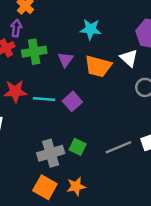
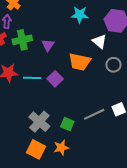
cyan star: (91, 29) -> (80, 15), moved
orange trapezoid: (98, 66) -> (80, 62), moved
green square: (78, 147) -> (67, 124), moved
gray cross: (51, 153) -> (39, 122), turned -30

